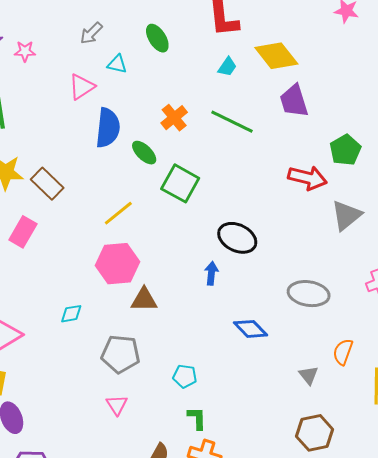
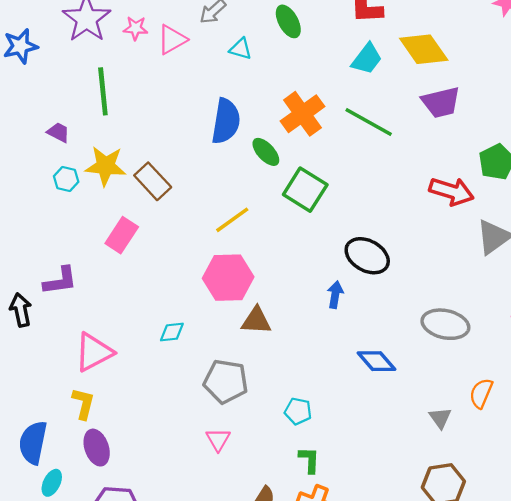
cyan trapezoid: (227, 67) -> (367, 59), size x1.4
pink triangle: (82, 87) -> (172, 40), moved
purple trapezoid: (294, 101) -> (441, 102), turned -90
orange cross: (174, 118) -> (302, 114), size x1.4

